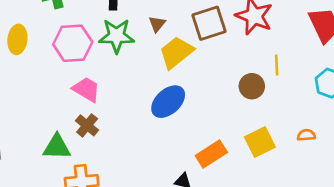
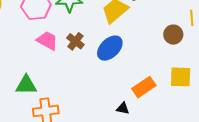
brown cross: (87, 125) -> (75, 41), moved
yellow square: (260, 142) -> (181, 77), turned 30

